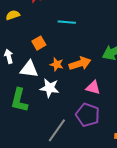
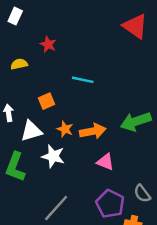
white triangle: (29, 69) -> (31, 131), turned -30
purple pentagon: (88, 115) -> (110, 204), moved

